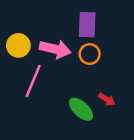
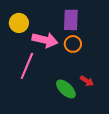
yellow circle: (18, 45) -> (19, 23), moved

